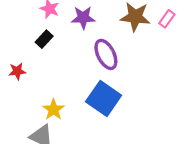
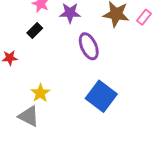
blue square: (104, 98) -> (101, 96), moved

